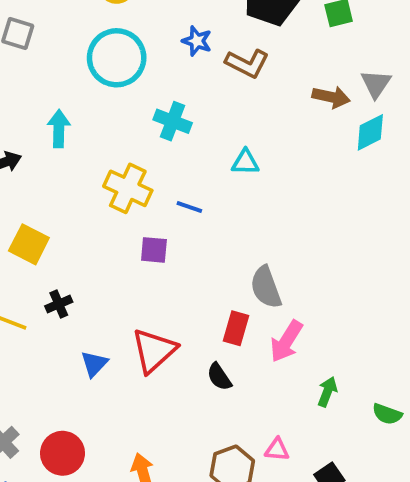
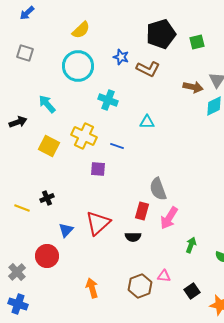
cyan arrow: (59, 129) -> (47, 104), turned -42
yellow square: (29, 244) -> (49, 146), moved
black semicircle: (219, 377) -> (133, 237), turned -56
red circle: (63, 453) -> (47, 256), moved

